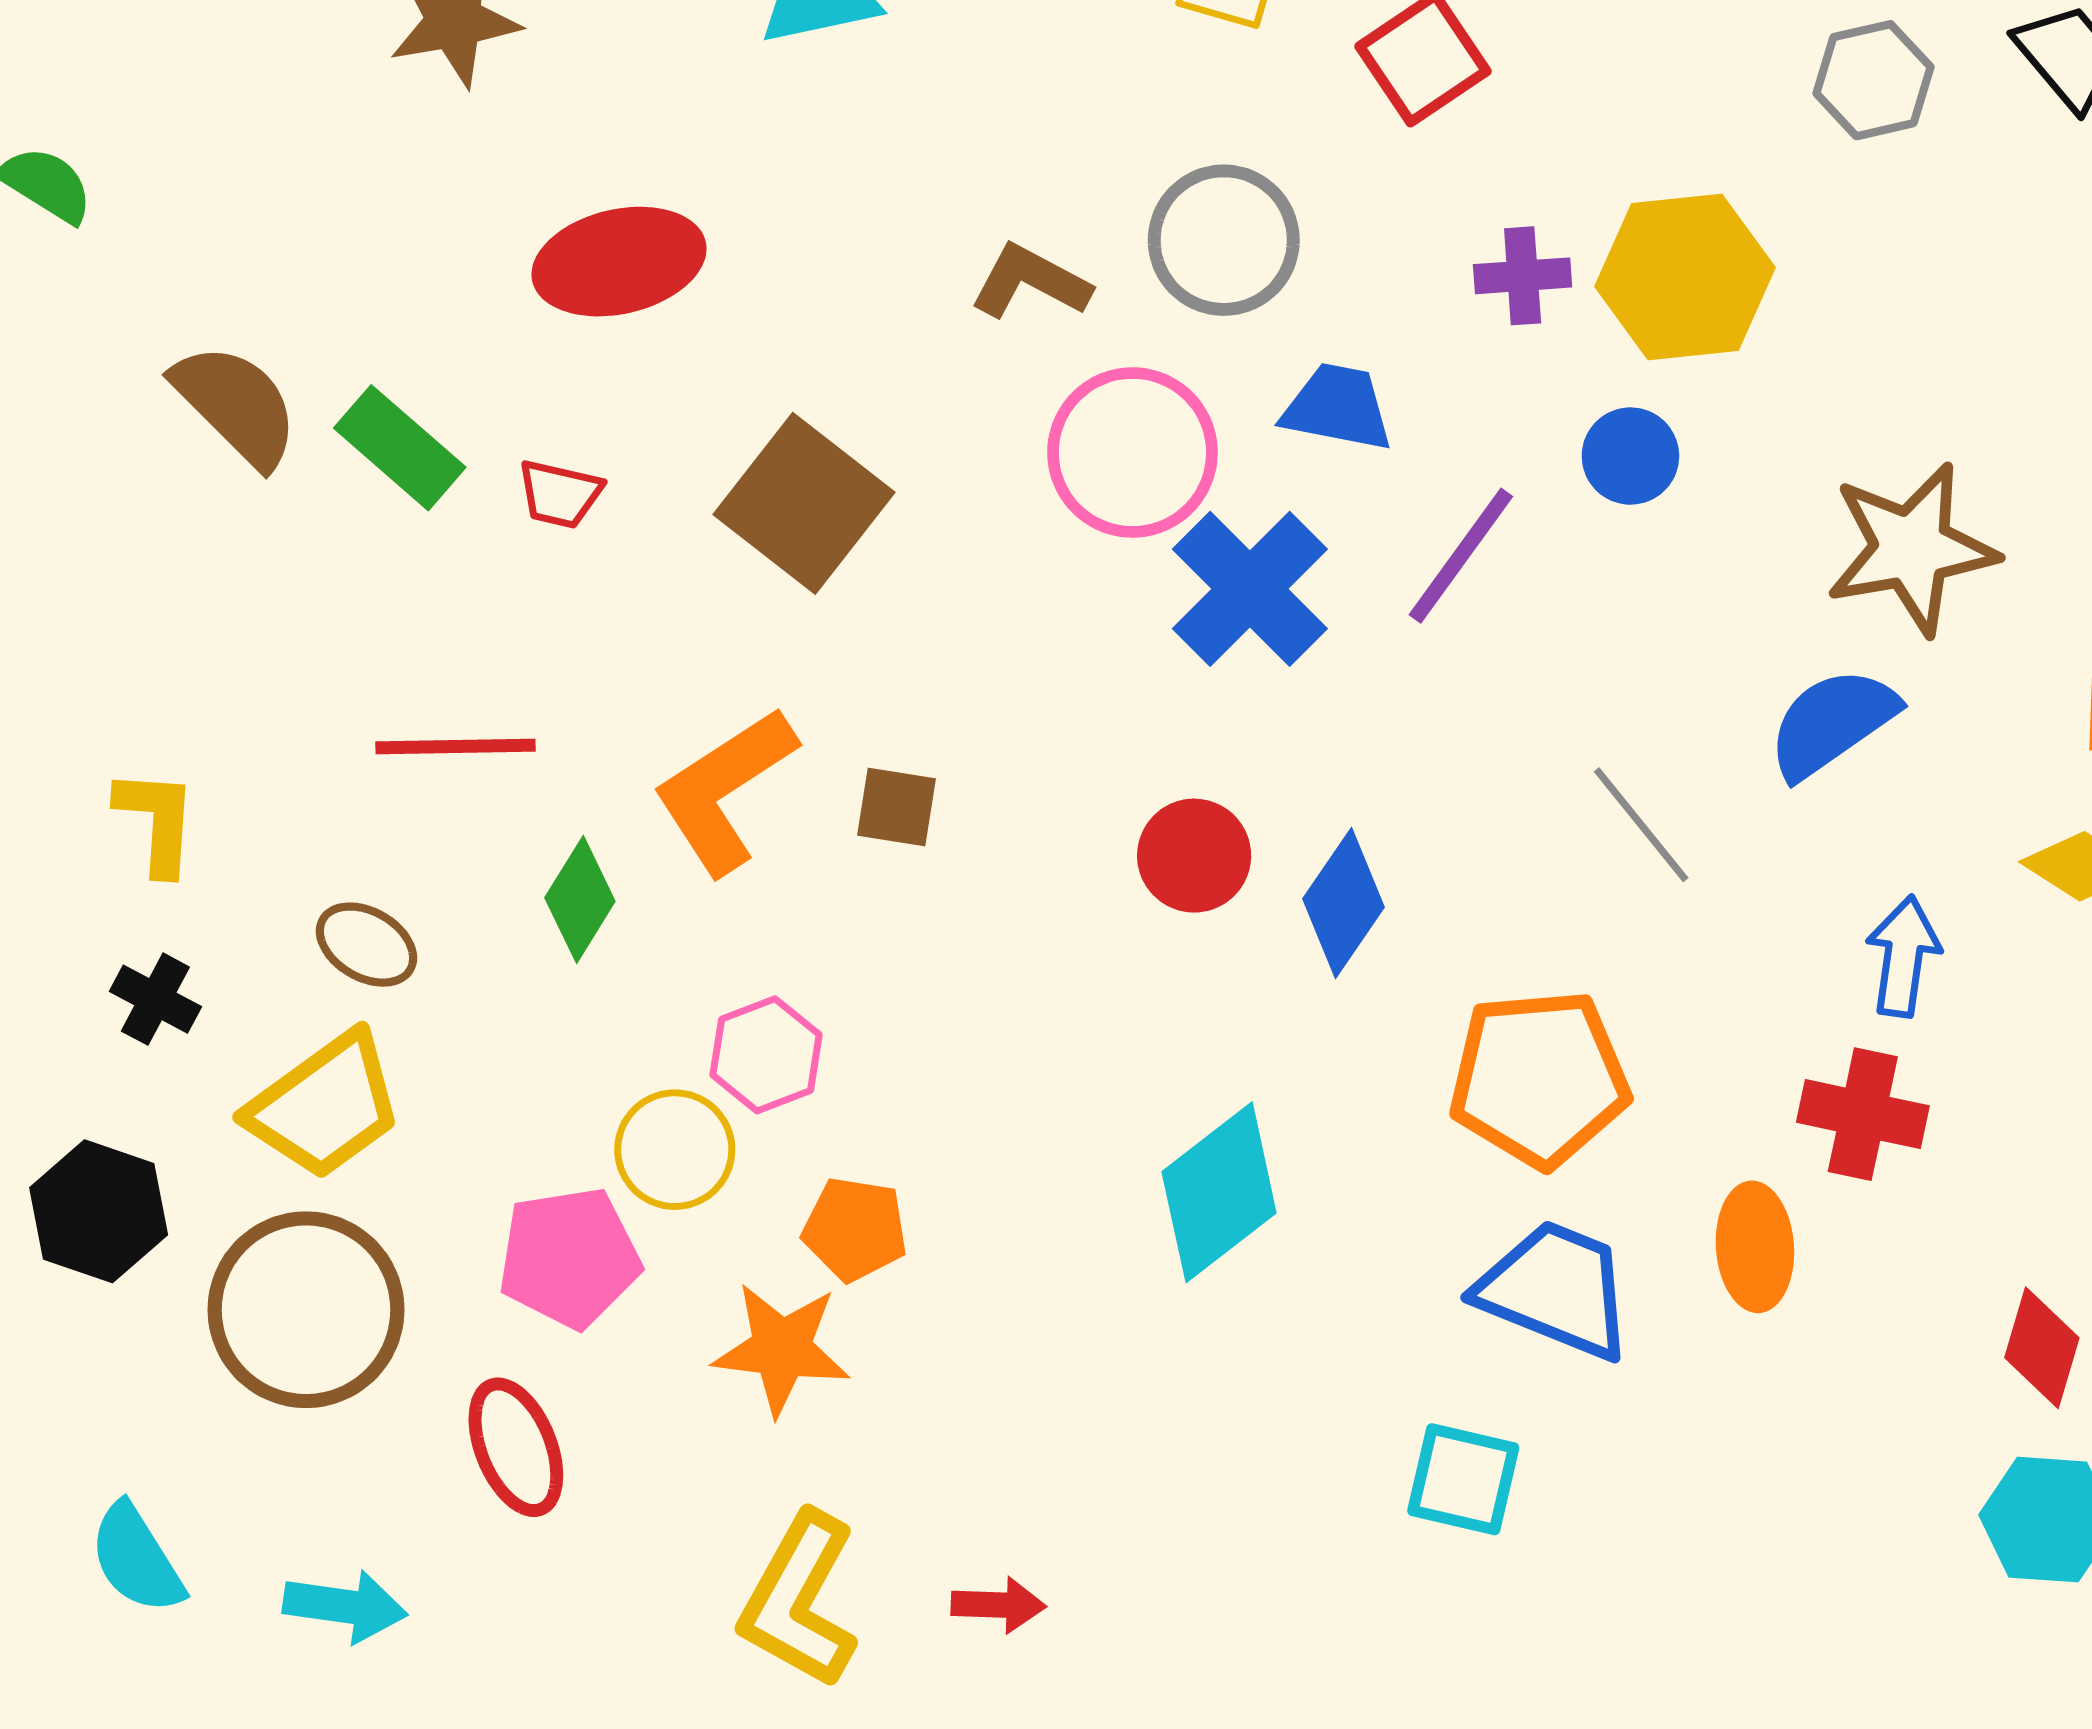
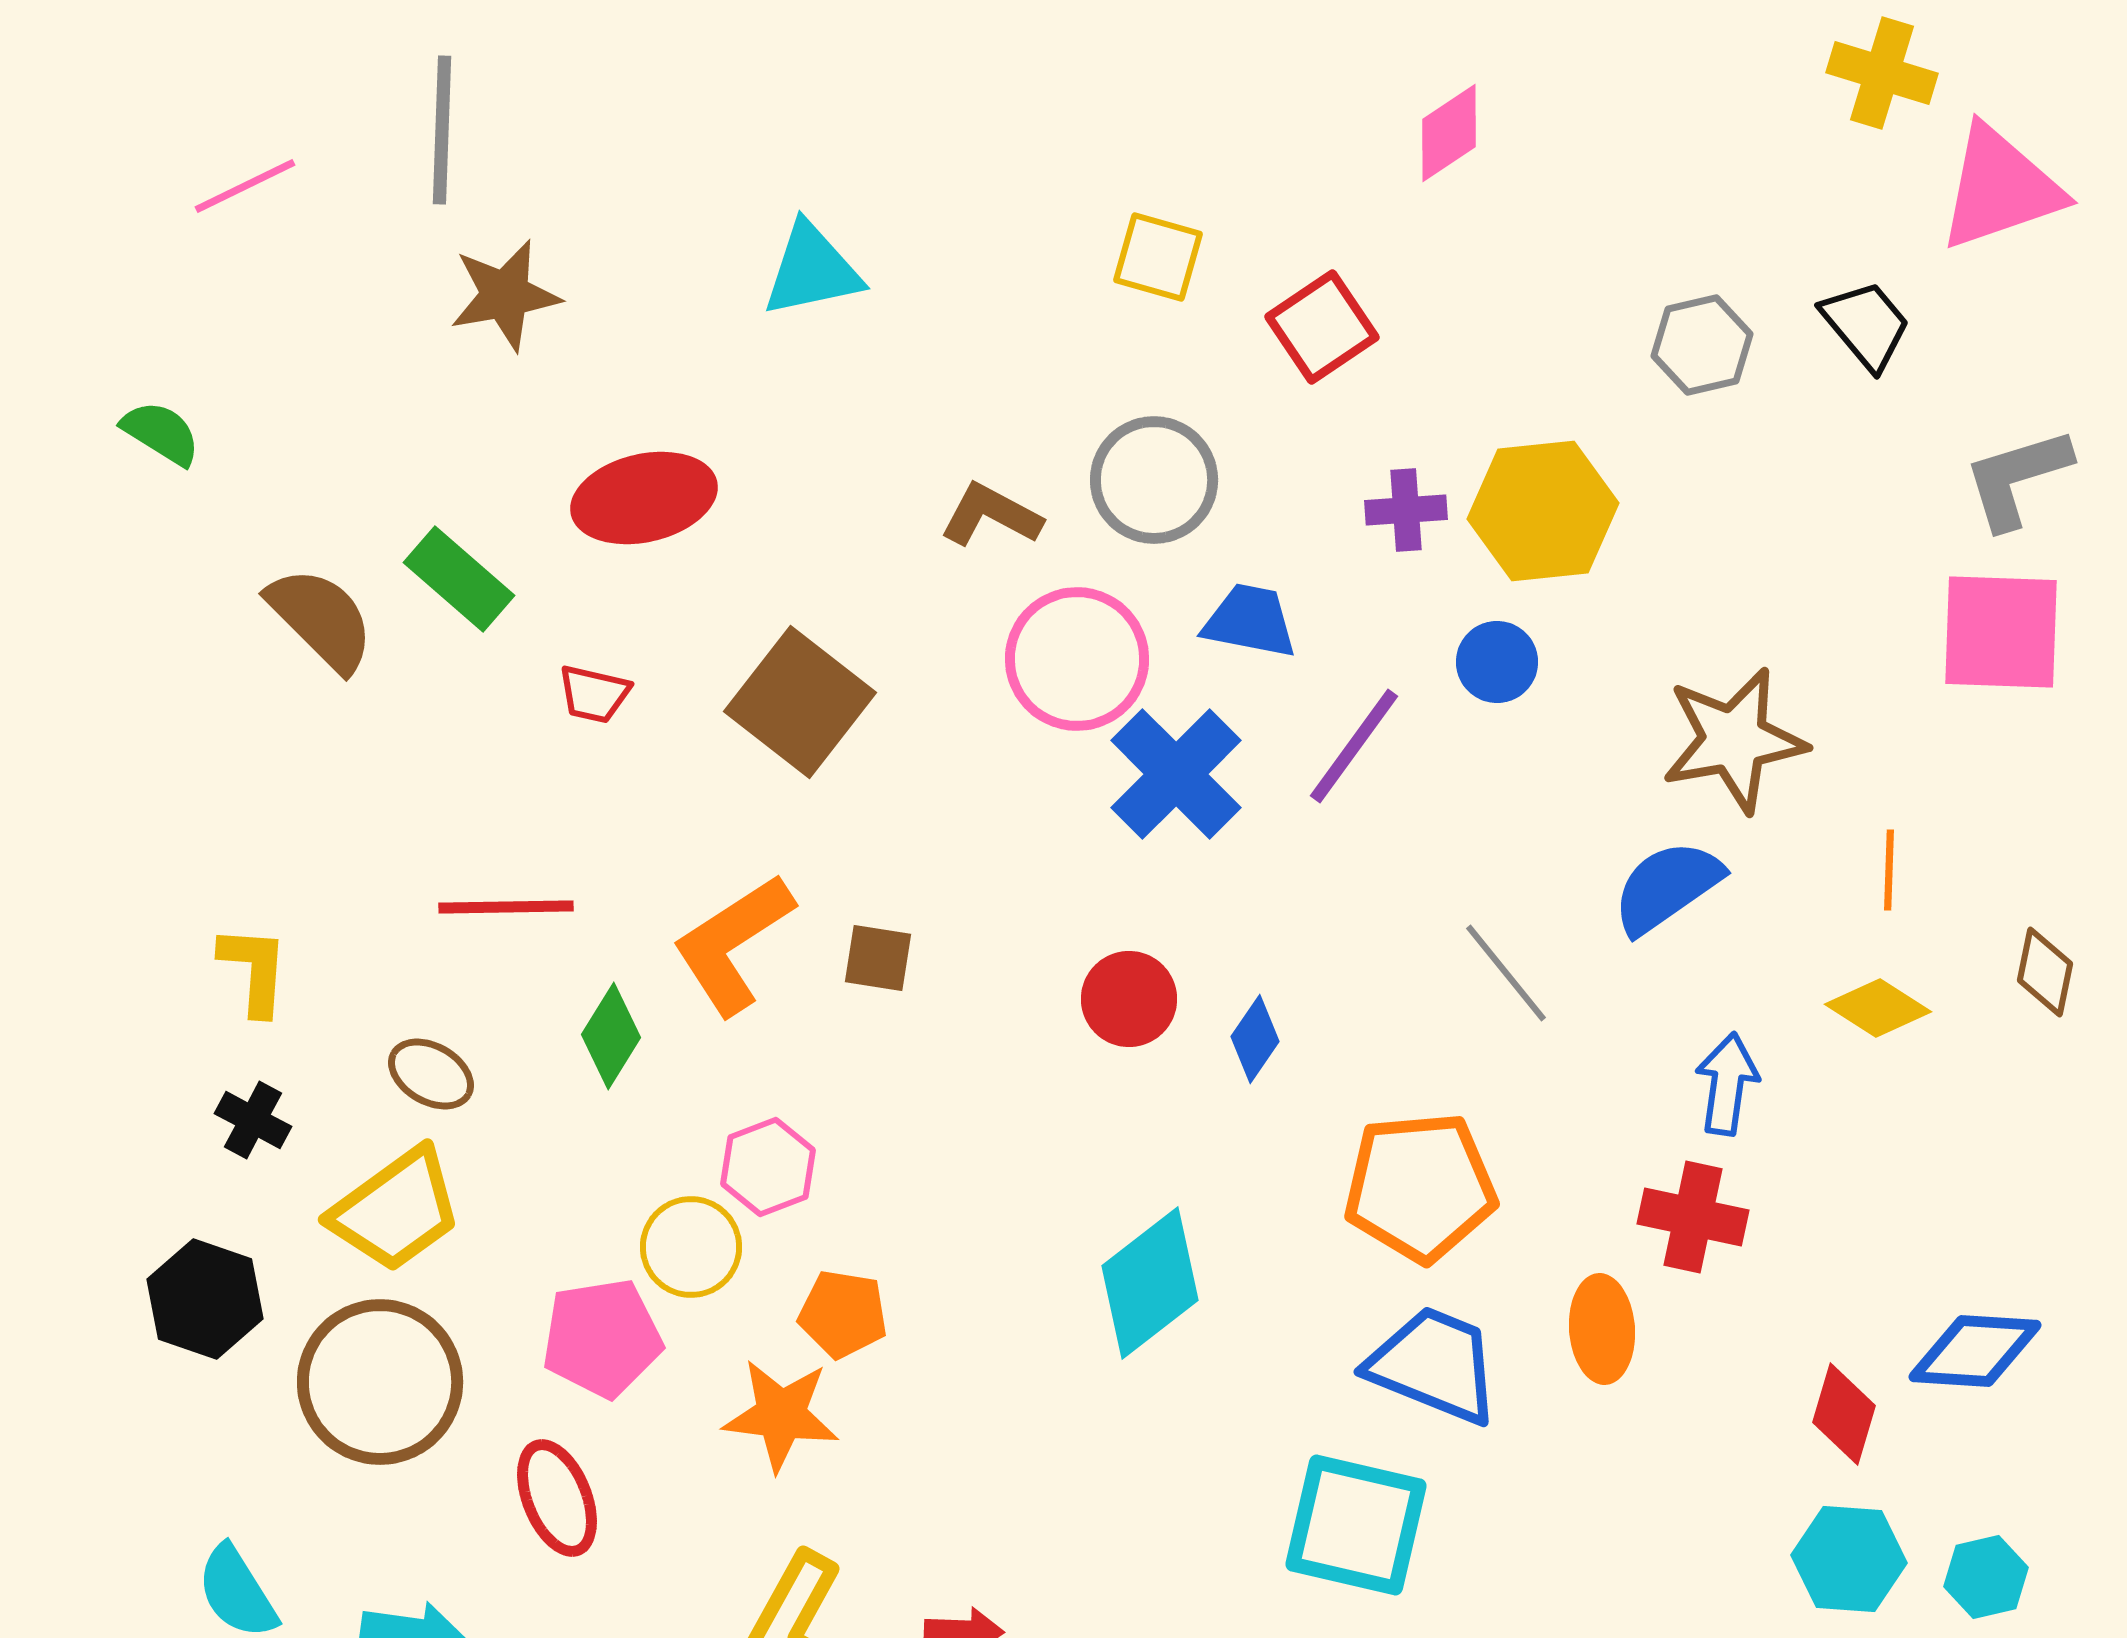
green rectangle: (400, 448) -> (459, 579), moved
blue diamond: (1344, 903) -> (1255, 1039), size x0.7
cyan square: (1463, 1479) -> (1356, 1525), size x1.5

